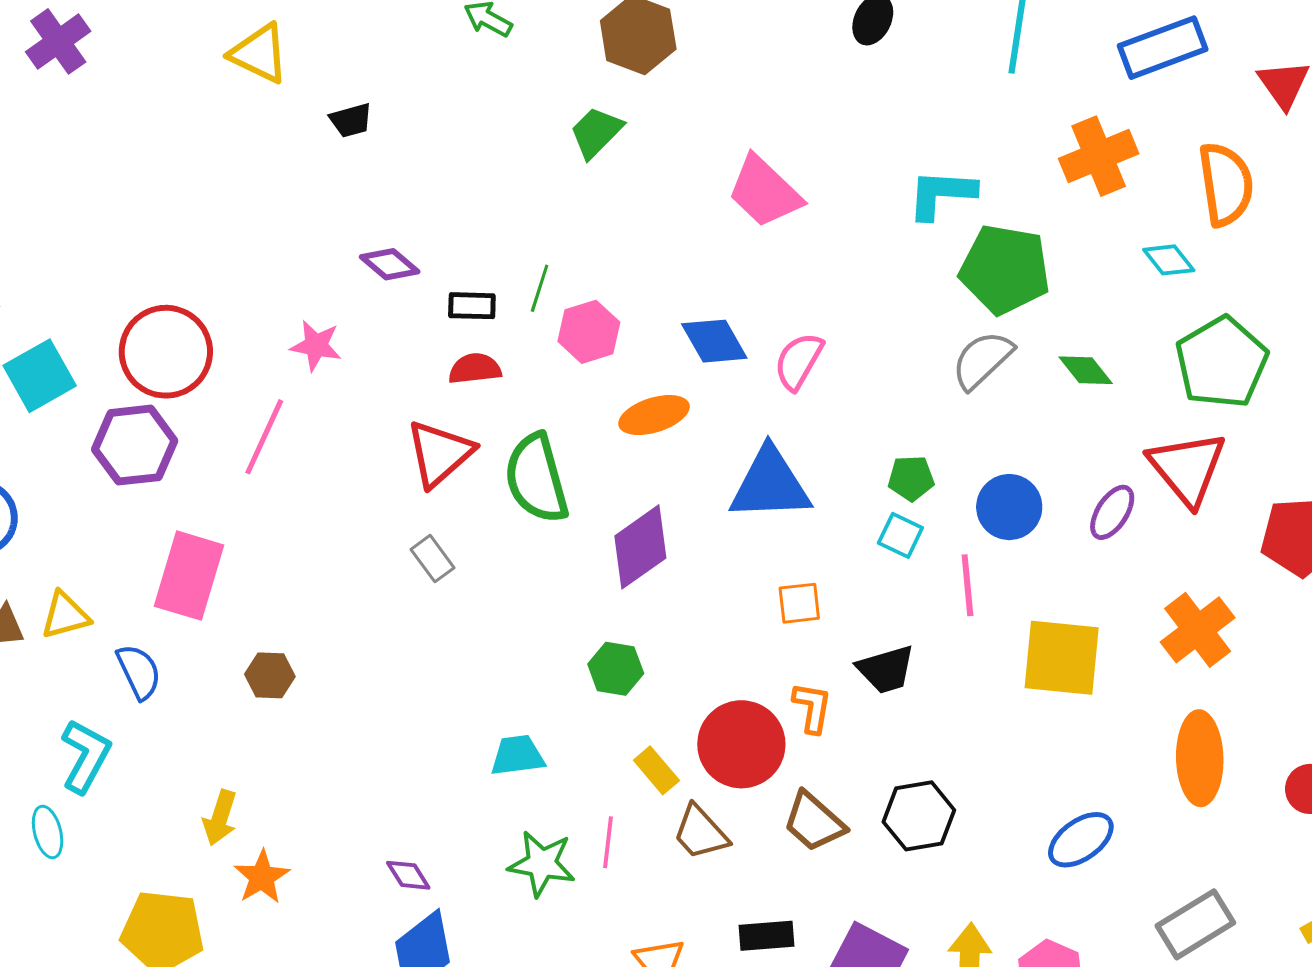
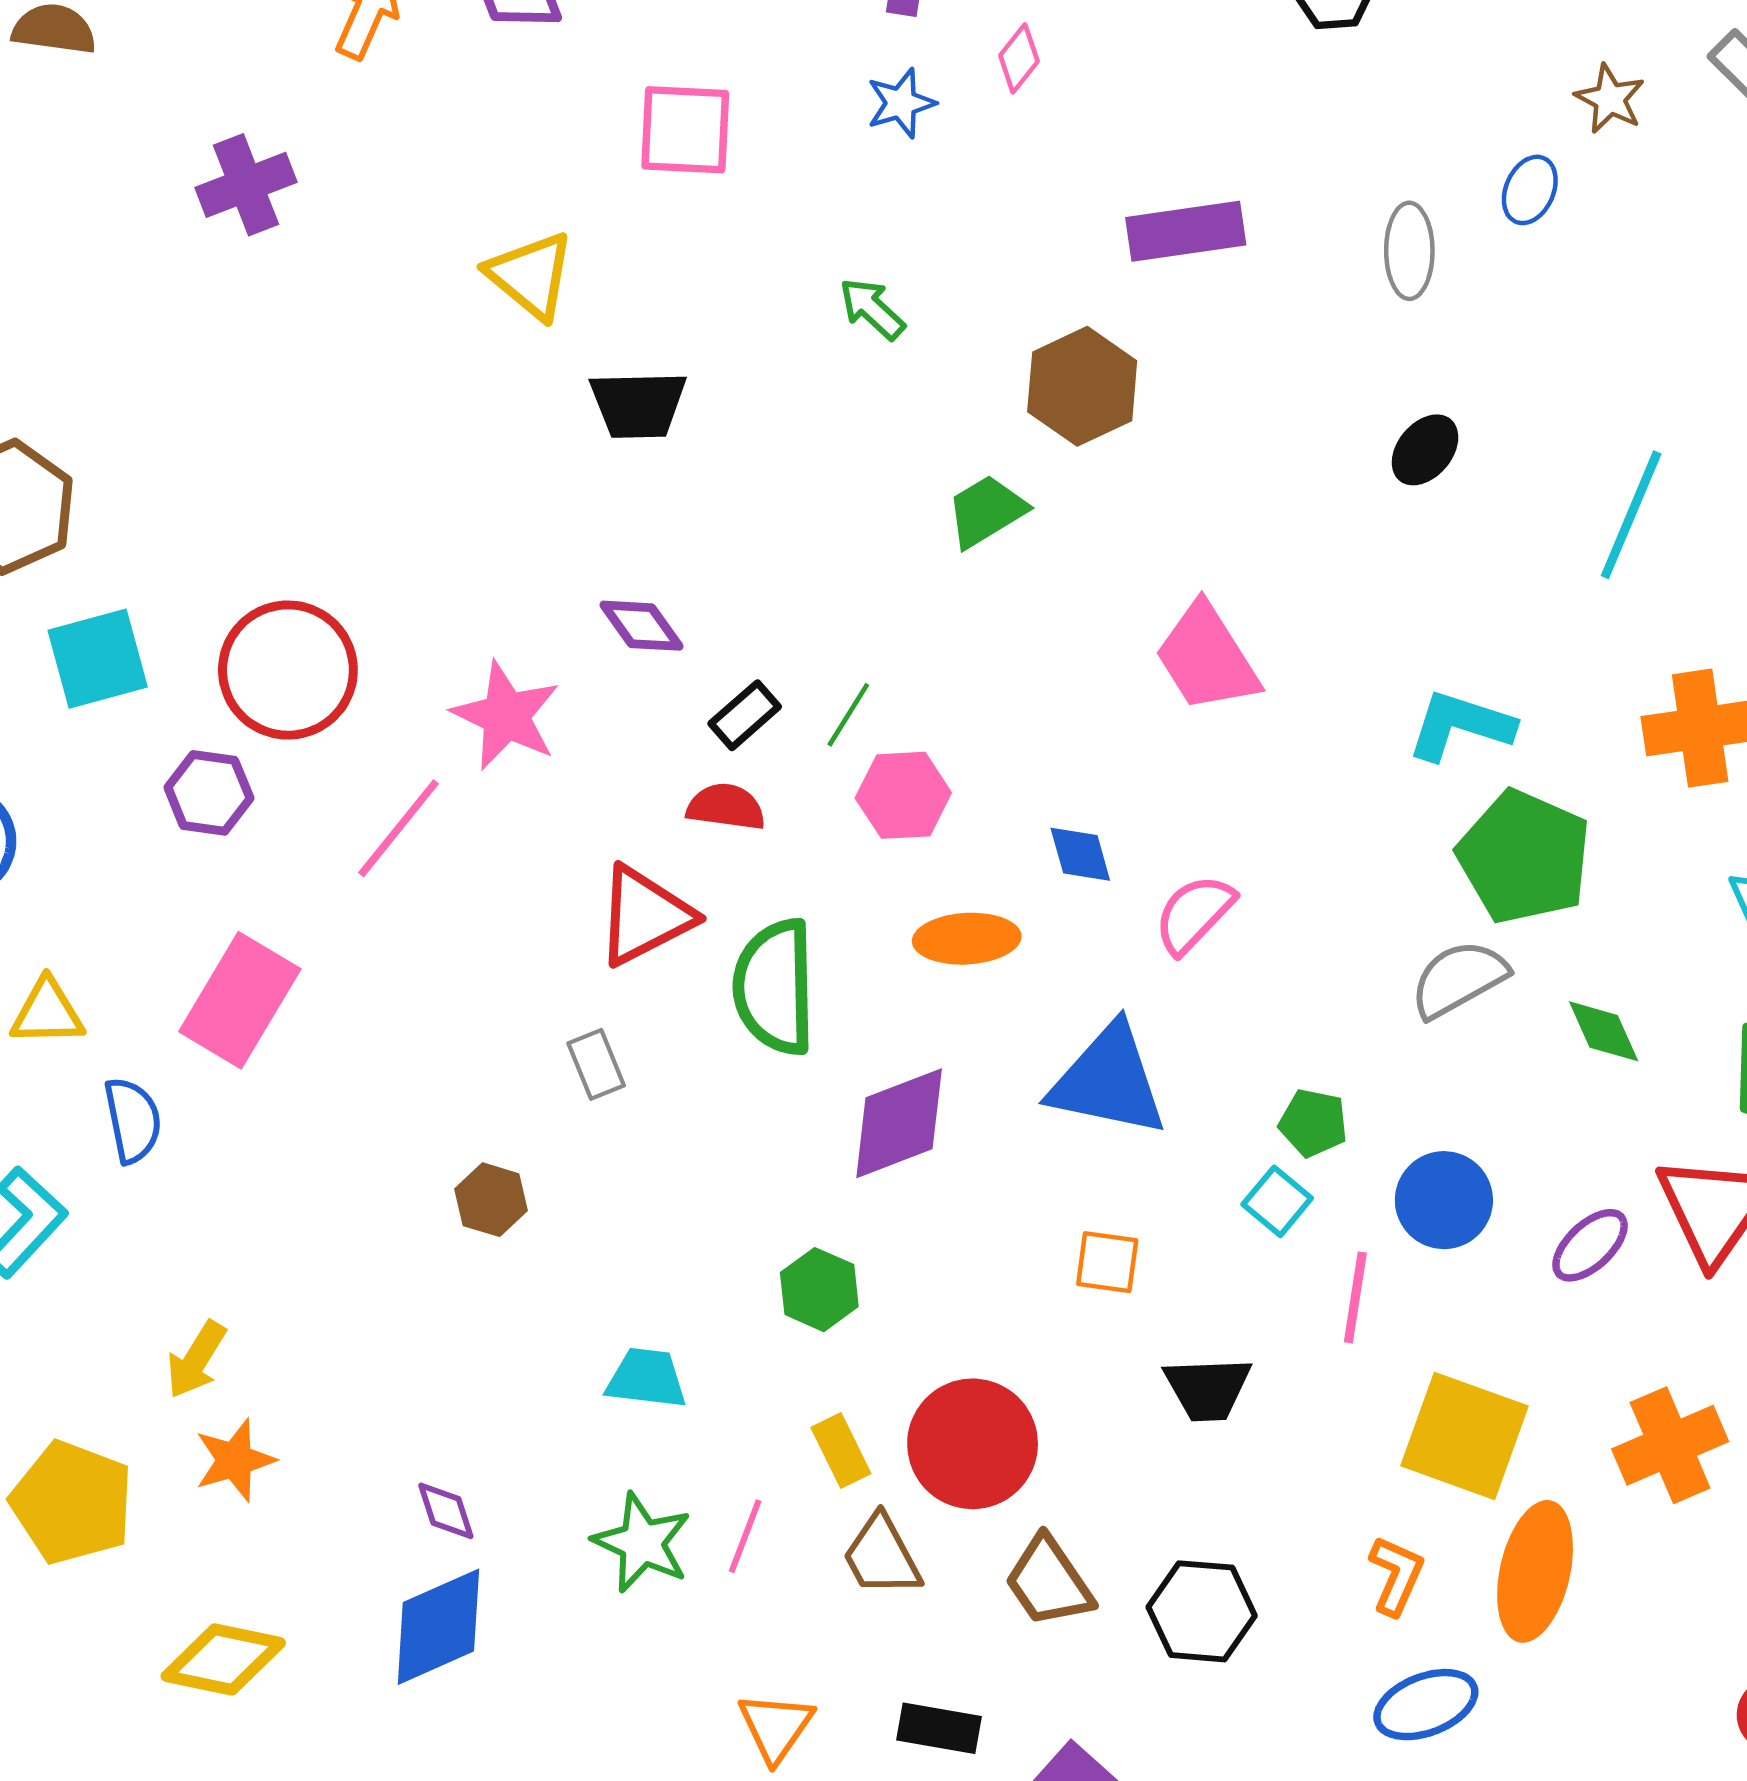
black trapezoid: (351, 120) -> (638, 405), size x1.5
black rectangle: (472, 306) -> (745, 715), turned -57
blue diamond: (714, 341) -> (1080, 854), size x0.7
pink star: (316, 346) -> (506, 716), size x1.4
purple hexagon: (135, 445) -> (209, 793), size x0.7
brown hexagon: (270, 675) -> (491, 1200), moved
orange L-shape: (812, 707) -> (1396, 1575), moved
orange ellipse: (1200, 758) -> (1535, 1571), moved

